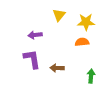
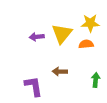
yellow triangle: (59, 15) -> (62, 34), moved, size x1.5
purple L-shape: (32, 59) -> (34, 86), moved

